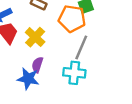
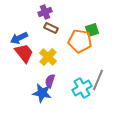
gray line: (81, 47) -> (98, 80), moved
cyan cross: (74, 73) -> (82, 88), turned -36

